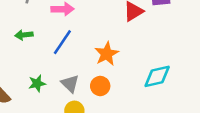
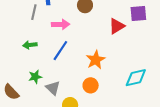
green star: (37, 83) -> (35, 77), moved
gray triangle: (70, 84) -> (53, 88), moved

